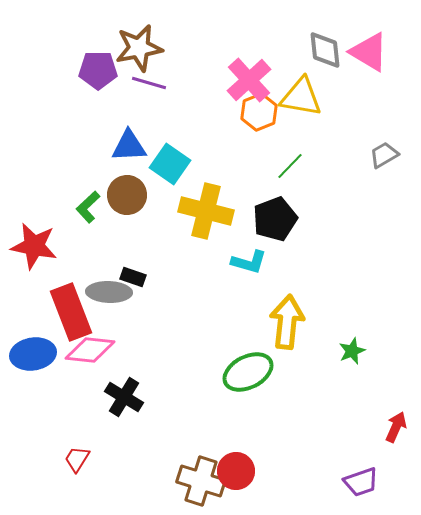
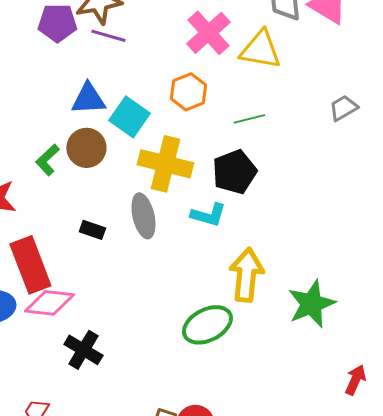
orange hexagon: (259, 112) -> (188, 92), moved
green line: (290, 166) -> (249, 119), turned 32
gray ellipse: (109, 292) -> (143, 216), moved, turned 75
green star: (352, 351) -> (311, 304), size x1.8

